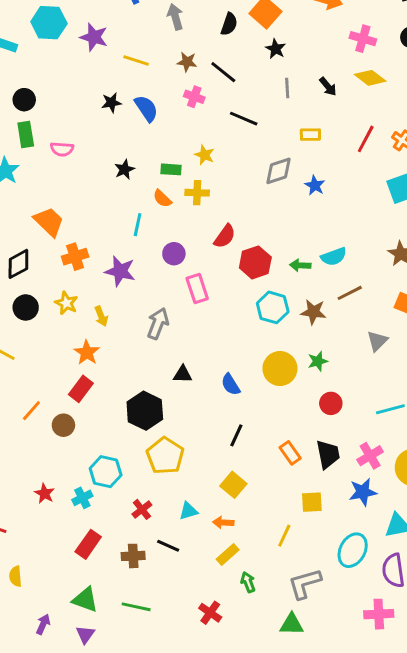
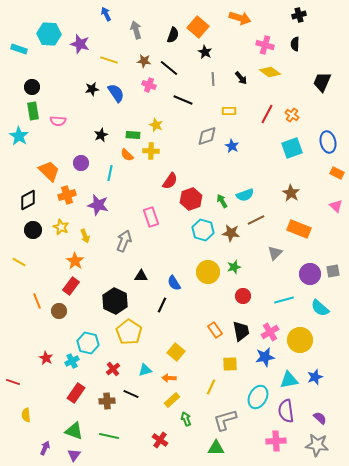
purple circle: (174, 254) -> (81, 163), moved
green arrow: (300, 265) -> (222, 201), turned 56
orange line: (31, 411) -> (37, 301), turned -63
black line: (236, 435) -> (162, 305), moved

